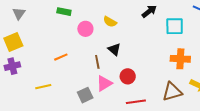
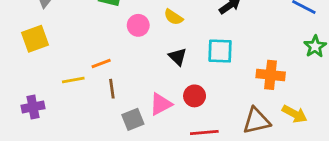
cyan square: (175, 26) -> (220, 51), moved
brown line: (97, 62) -> (112, 89), moved
purple cross: (12, 66) -> (33, 107), moved
yellow line: (43, 87) -> (73, 80), moved

